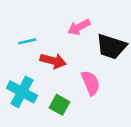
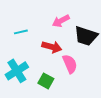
red arrow: (53, 61) -> (52, 47), moved
cyan cross: (22, 92) -> (17, 71), turned 30

